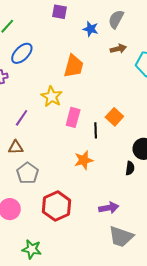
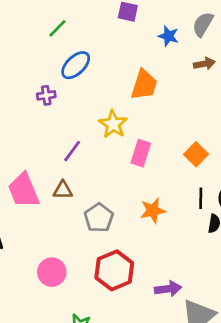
black line: (96, 130) -> (201, 198), moved
gray pentagon: (27, 173) -> (99, 218), moved
purple arrow: (109, 208) -> (168, 289), moved

